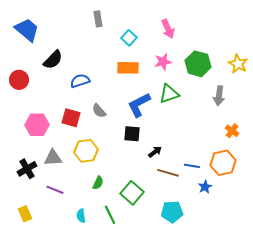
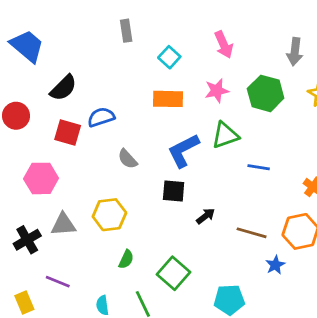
gray arrow: (219, 96) -> (295, 52), moved
red square: (71, 118) -> (68, 132), moved
blue line: (192, 166) -> (259, 167), moved
brown line: (168, 173) -> (252, 233), moved
purple line: (55, 190) -> (58, 282), moved

